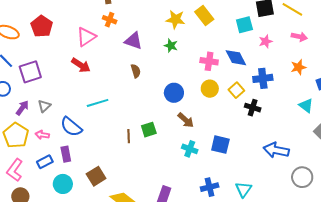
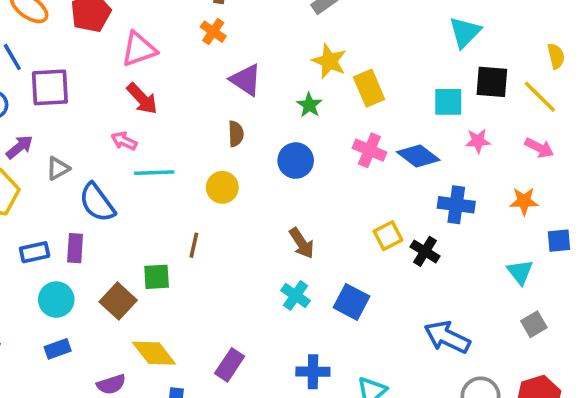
yellow rectangle: (204, 15) -> (369, 88), moved
pink triangle: (86, 37) -> (139, 49), moved
blue diamond: (236, 58) -> (418, 156), turned -40
yellow circle: (210, 89) -> (222, 187), moved
yellow square: (236, 90) -> (388, 236), moved
blue circle: (174, 93) -> (296, 161), moved
gray triangle: (44, 106) -> (58, 168), moved
green square: (149, 130) -> (157, 277), moved
pink arrow: (42, 135) -> (124, 141), moved
brown square: (96, 176) -> (118, 301), turned -30

